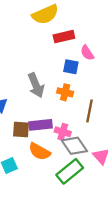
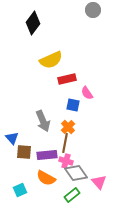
orange cross: (65, 92) -> (68, 127), turned 32
brown line: (89, 111) -> (65, 143), moved
brown square: (21, 129) -> (24, 152), moved
green rectangle: (70, 171) -> (72, 195), size x0.7

